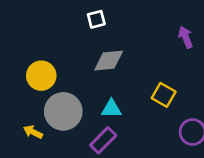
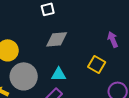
purple arrow: (186, 37) -> (113, 39), moved

